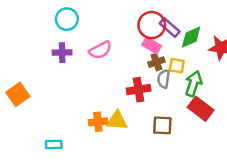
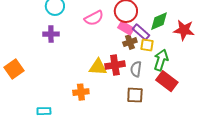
purple rectangle: (170, 27) -> (141, 32), moved
pink semicircle: (100, 50) -> (94, 18), moved
gray semicircle: (164, 79) -> (136, 69), moved
yellow triangle: (117, 121) -> (98, 67), moved

